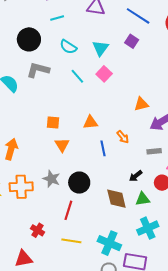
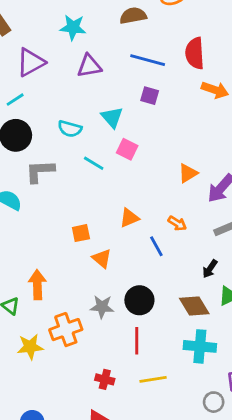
cyan line: (57, 18) -> (15, 100), moved
cyan cross: (109, 243) -> (200, 346), moved

